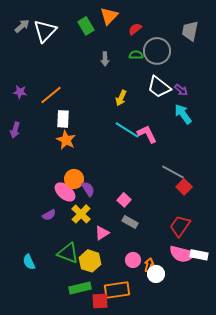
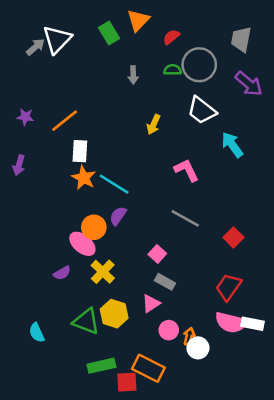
gray arrow: (22, 26) -> (35, 47), moved
purple arrow: (181, 90) -> (249, 84), moved, size x1.6
cyan line: (127, 130) -> (114, 184), moved
gray line: (173, 172) -> (185, 218), moved
purple semicircle: (88, 189) -> (118, 216), moved, turned -112
pink triangle: (102, 233) -> (151, 303), moved
yellow hexagon: (90, 261) -> (114, 314), moved
orange rectangle: (117, 290) -> (148, 368), turned 35

